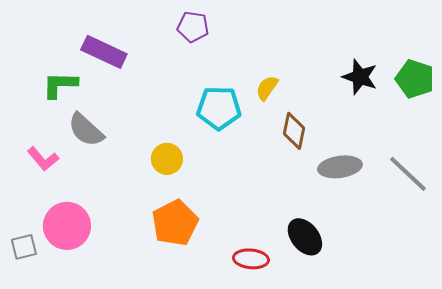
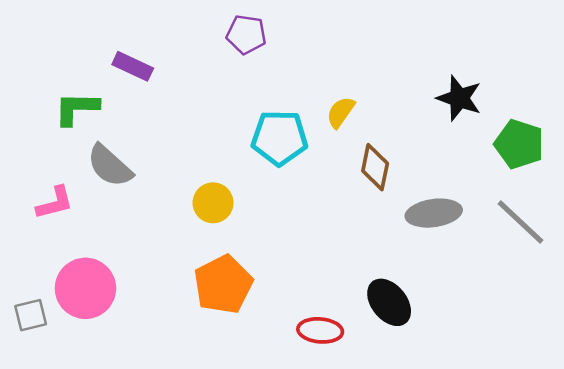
purple rectangle: (104, 52) -> (133, 66), size x0.7
green pentagon: (415, 79) -> (519, 144), moved
pink L-shape: (43, 159) -> (55, 203), turned -64

